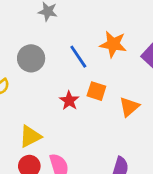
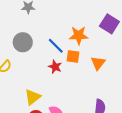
orange star: (113, 44) -> (79, 35), moved
blue line: (78, 57) -> (56, 46), moved

